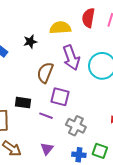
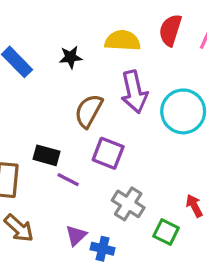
purple line: (46, 116) -> (68, 180), moved
green square: (100, 151) -> (166, 232), moved
blue cross: (79, 155) -> (103, 249), moved

